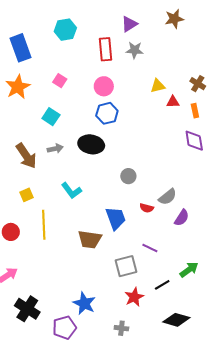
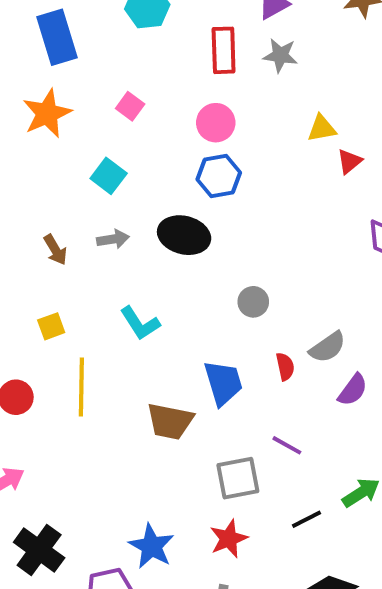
red triangle: (173, 102) -> (349, 161), turned -40
brown arrow: (26, 156) -> (55, 250), size x0.6
red semicircle: (147, 208) -> (285, 367), turned -120
red star: (134, 297) -> (229, 539), moved

